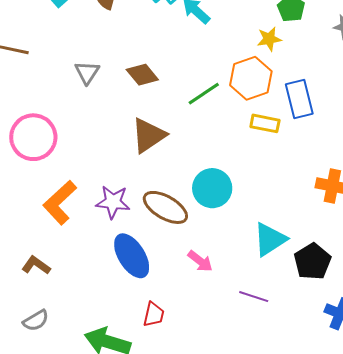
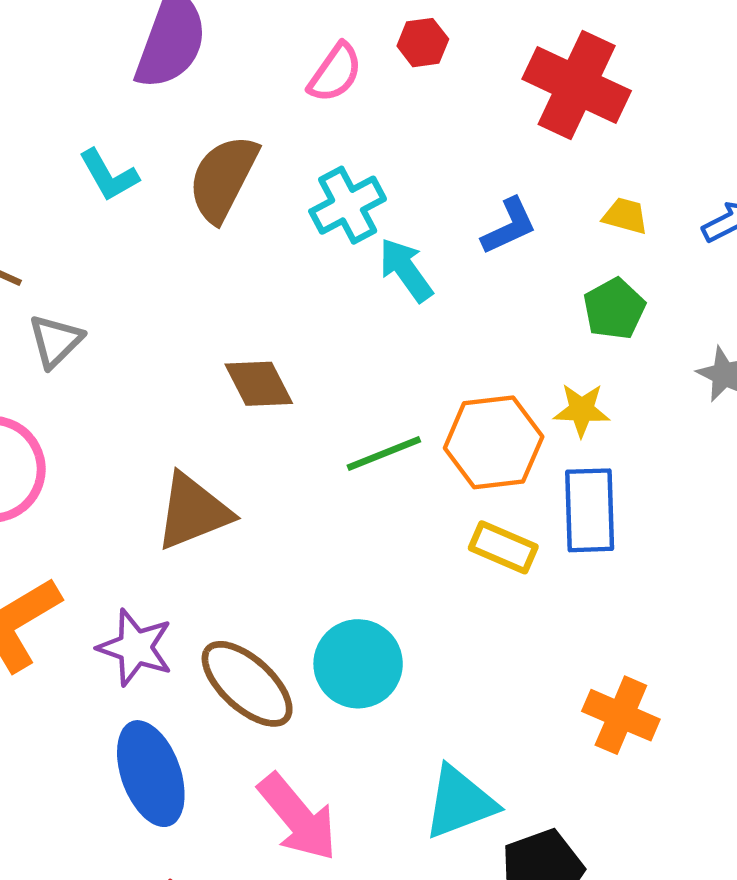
yellow star: (269, 39) -> (582, 410), moved
gray triangle: (87, 72) -> (56, 341), moved
brown triangle: (148, 135) -> (193, 512), moved
pink arrow: (200, 261) -> (298, 817), size x1.6

